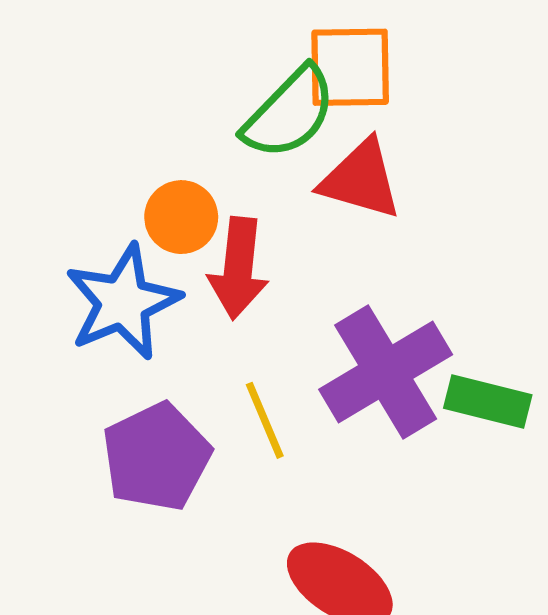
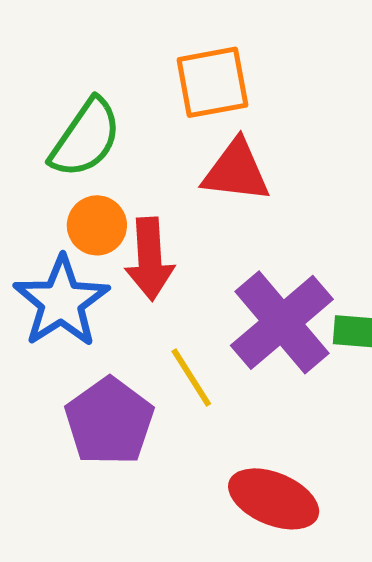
green semicircle: (289, 113) -> (86, 138), moved

